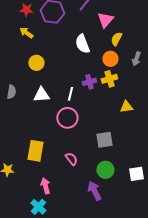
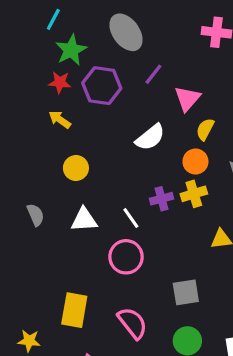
white semicircle: (82, 44) -> (150, 137), turned -108
gray semicircle: (11, 92) -> (36, 215), turned -32
white line: (70, 94) -> (131, 218), turned -48
pink semicircle: (71, 159) -> (132, 323), size x1.5

